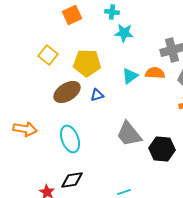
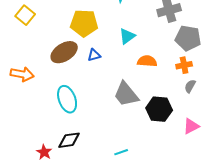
yellow square: (48, 55) -> (25, 15), moved
orange semicircle: (155, 73) -> (147, 61), moved
orange arrow: (25, 129) -> (22, 74), moved

